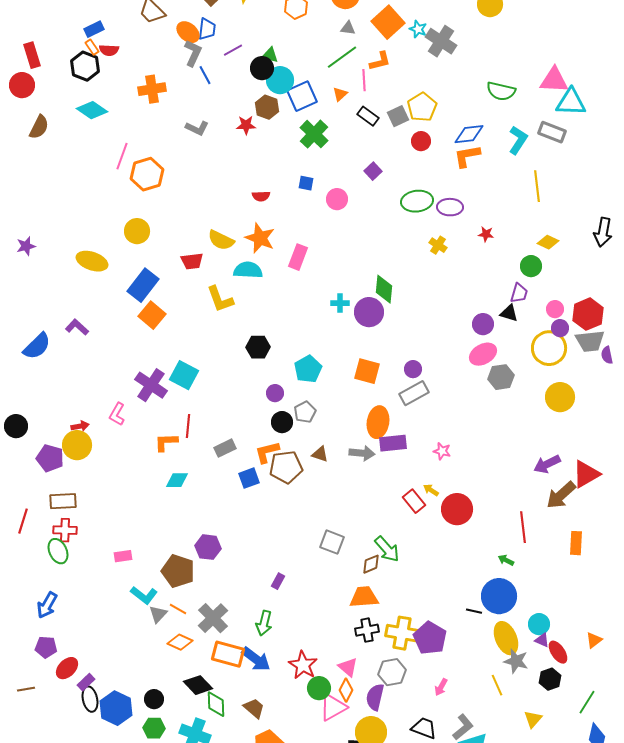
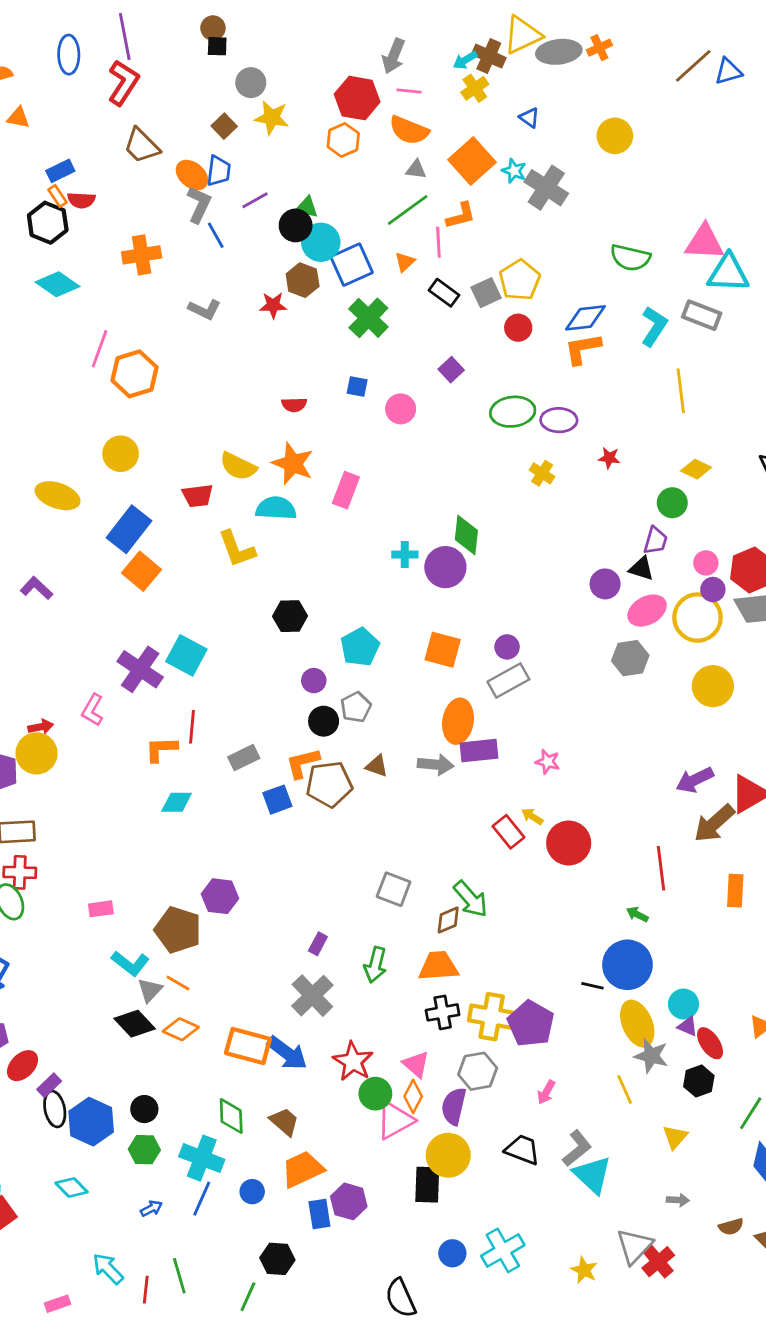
pink ellipse: (483, 354) -> (647, 611), moved
gray cross: (213, 618) -> (312, 996), moved
green arrow: (264, 623) -> (375, 965), moved
black diamond: (198, 685) -> (135, 1024), moved

